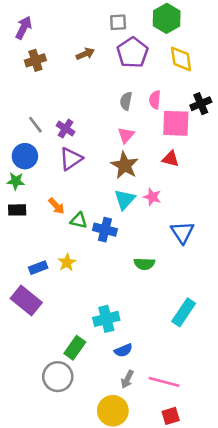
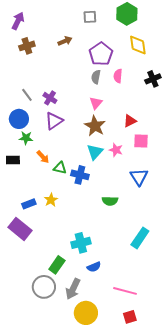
purple pentagon: (133, 52) -> (101, 54), moved
pink square: (176, 123) -> (141, 141), moved, size x0.7
red triangle: (171, 159) -> (130, 121), turned -40
green star: (16, 181) -> (26, 138), moved
gray arrow: (127, 379) -> (73, 289), moved, size x1.5

